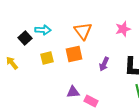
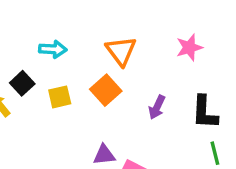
black square: (25, 38) -> (22, 83), moved
orange square: (74, 54) -> (106, 90), turned -30

